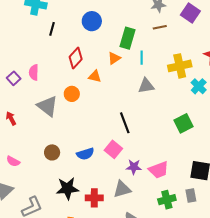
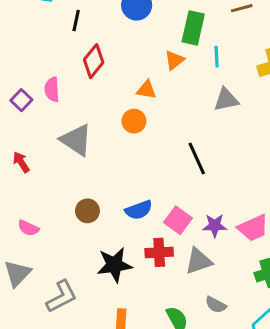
red diamond: (76, 58) -> (94, 61), moved
orange circle: (72, 94) -> (134, 121), moved
pink square: (113, 149) -> (178, 220), moved
red cross: (94, 198) -> (159, 252), moved

